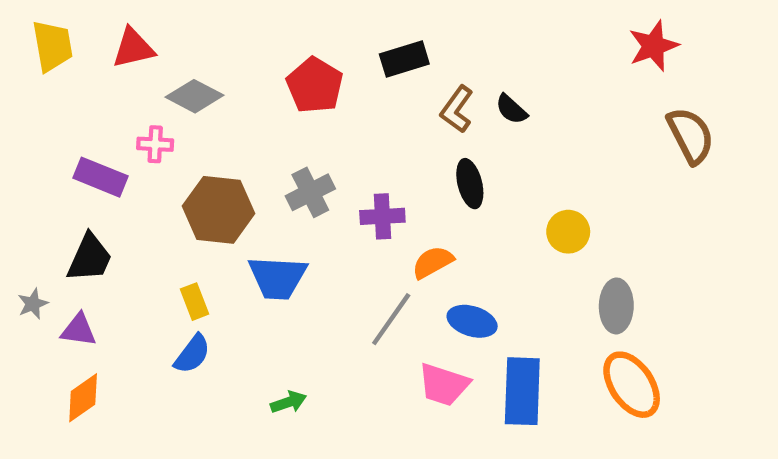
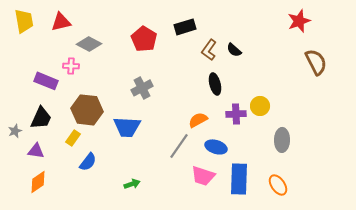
brown hexagon: (219, 210) -> (87, 110), moved
purple cross: (382, 216) -> (236, 114), moved
yellow rectangle: (194, 302) -> (73, 138), moved, turned 56
gray star: (33, 304) -> (15, 131), moved
orange ellipse: (632, 385) -> (278, 185), moved, size x0.7

